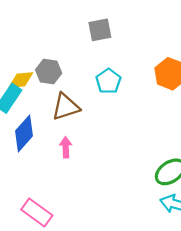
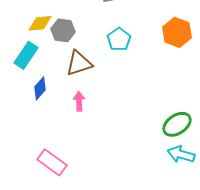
yellow diamond: (21, 80) -> (40, 23), moved
blue diamond: (24, 133) -> (40, 88), size x0.7

